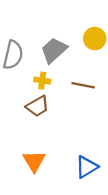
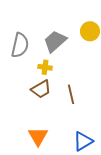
brown line: (83, 85) -> (71, 94), moved, turned 66

